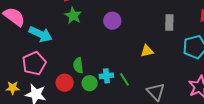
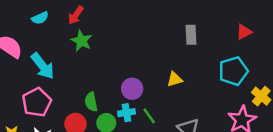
purple circle: (112, 21) -> (132, 89), moved
gray rectangle: (169, 23) -> (191, 35), moved
cyan arrow: (41, 34) -> (43, 66), turned 30

